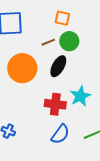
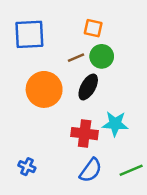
cyan star: (80, 96) -> (115, 124), turned 30

